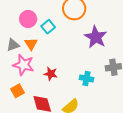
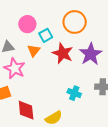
orange triangle: (31, 44) -> (34, 51), moved
red star: (51, 74) -> (63, 53), moved, size x1.5

